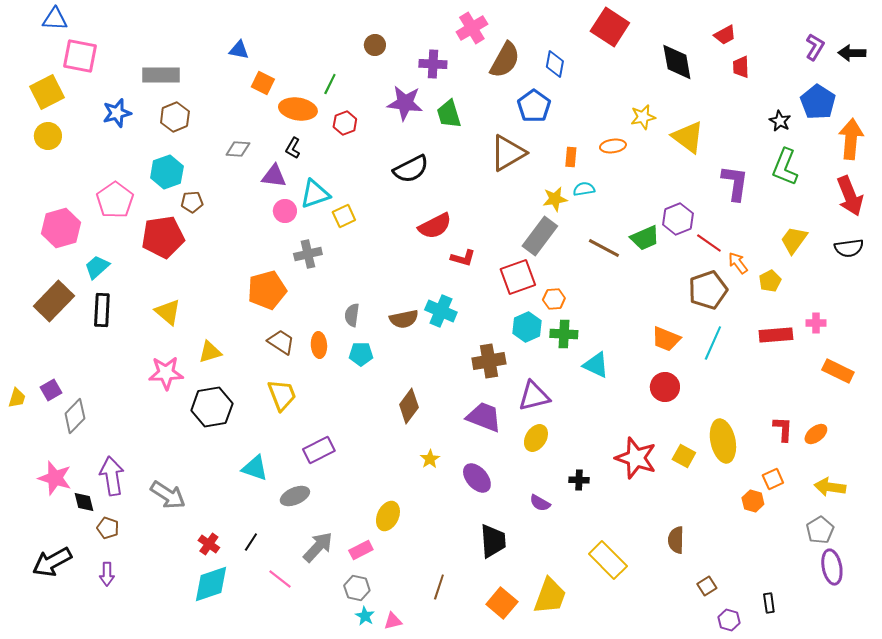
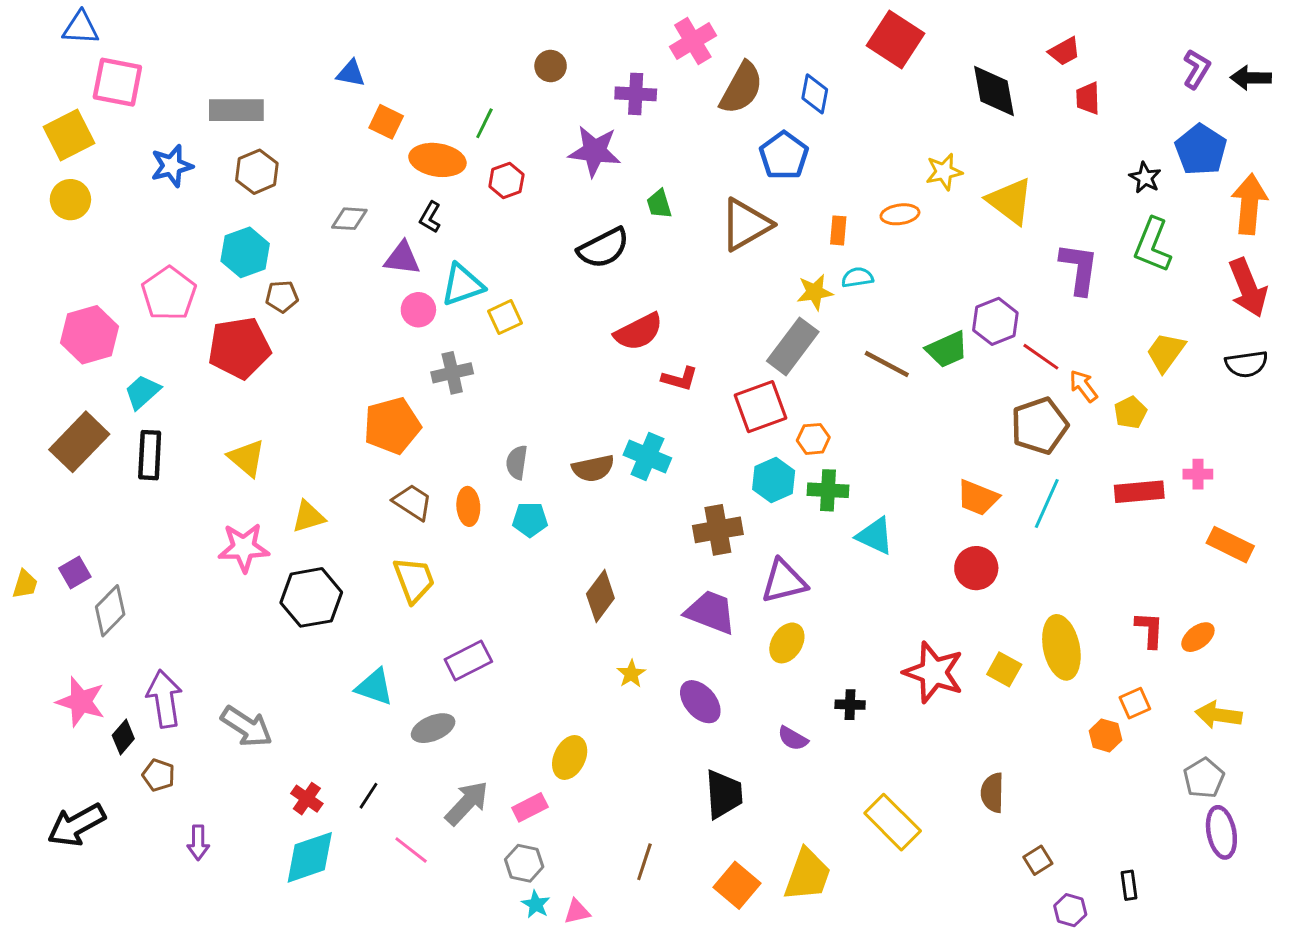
green trapezoid: (449, 114) -> (659, 204), moved, size x0.7
black diamond: (84, 502) -> (123, 737), turned 55
purple arrow: (107, 574) -> (198, 843), moved

